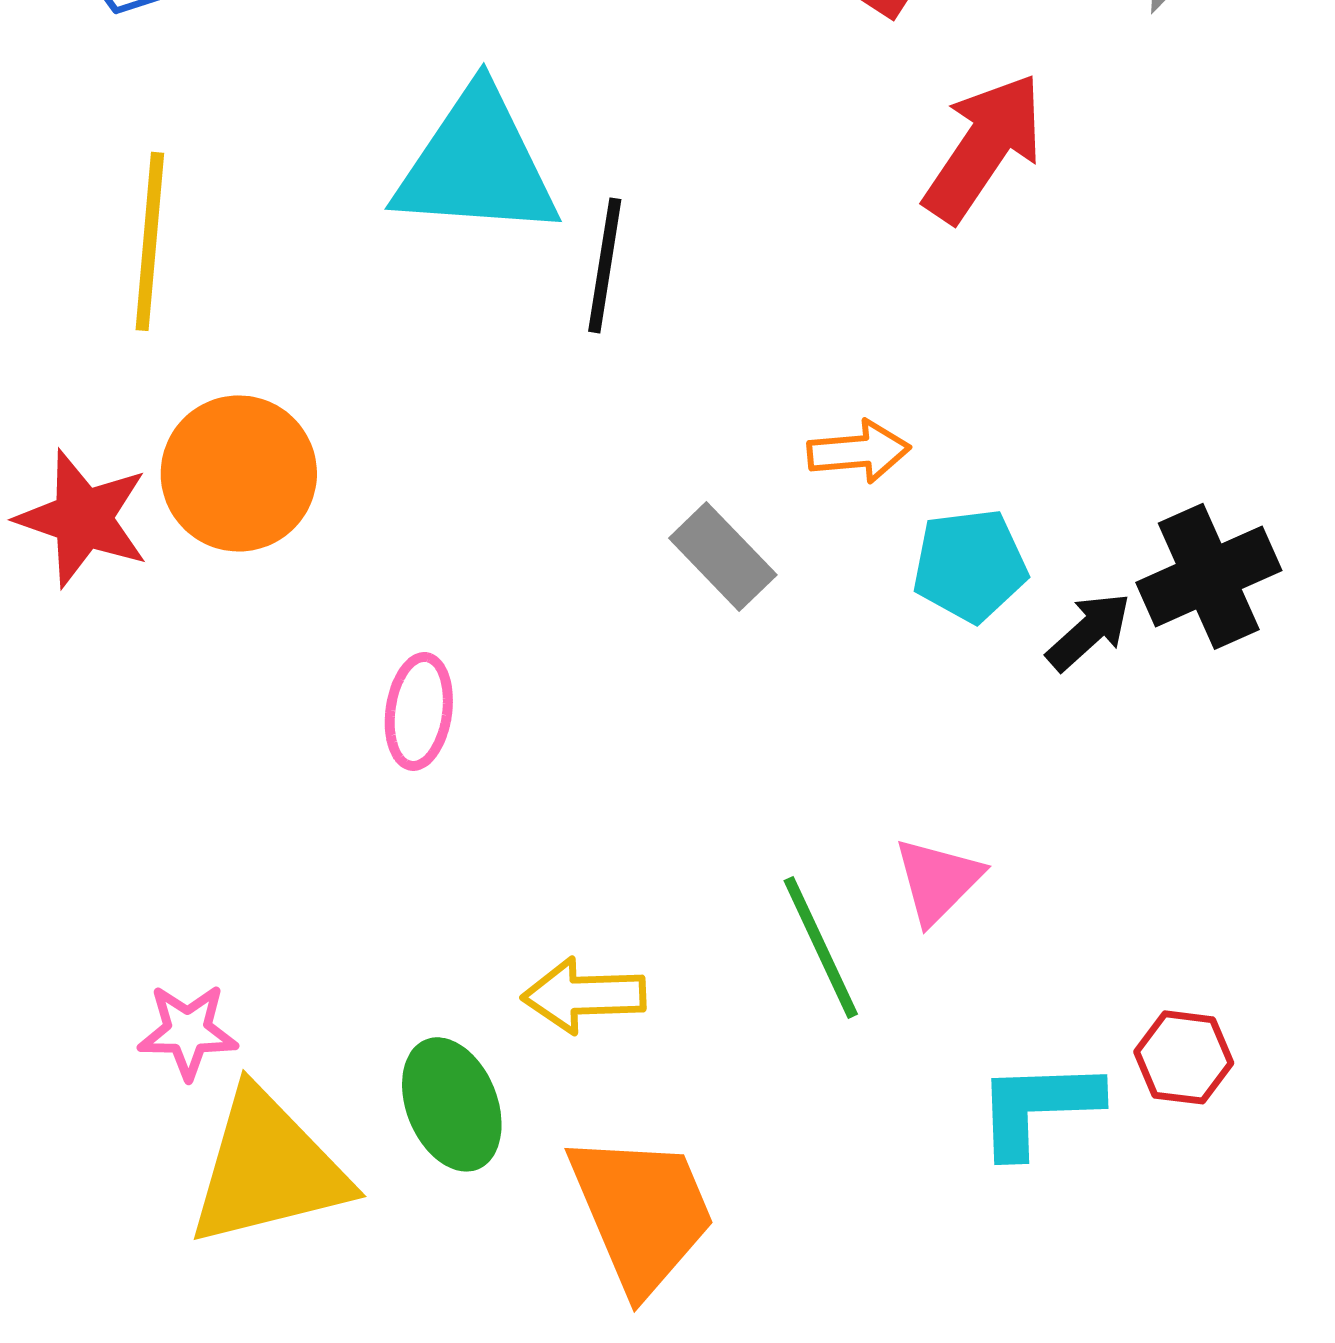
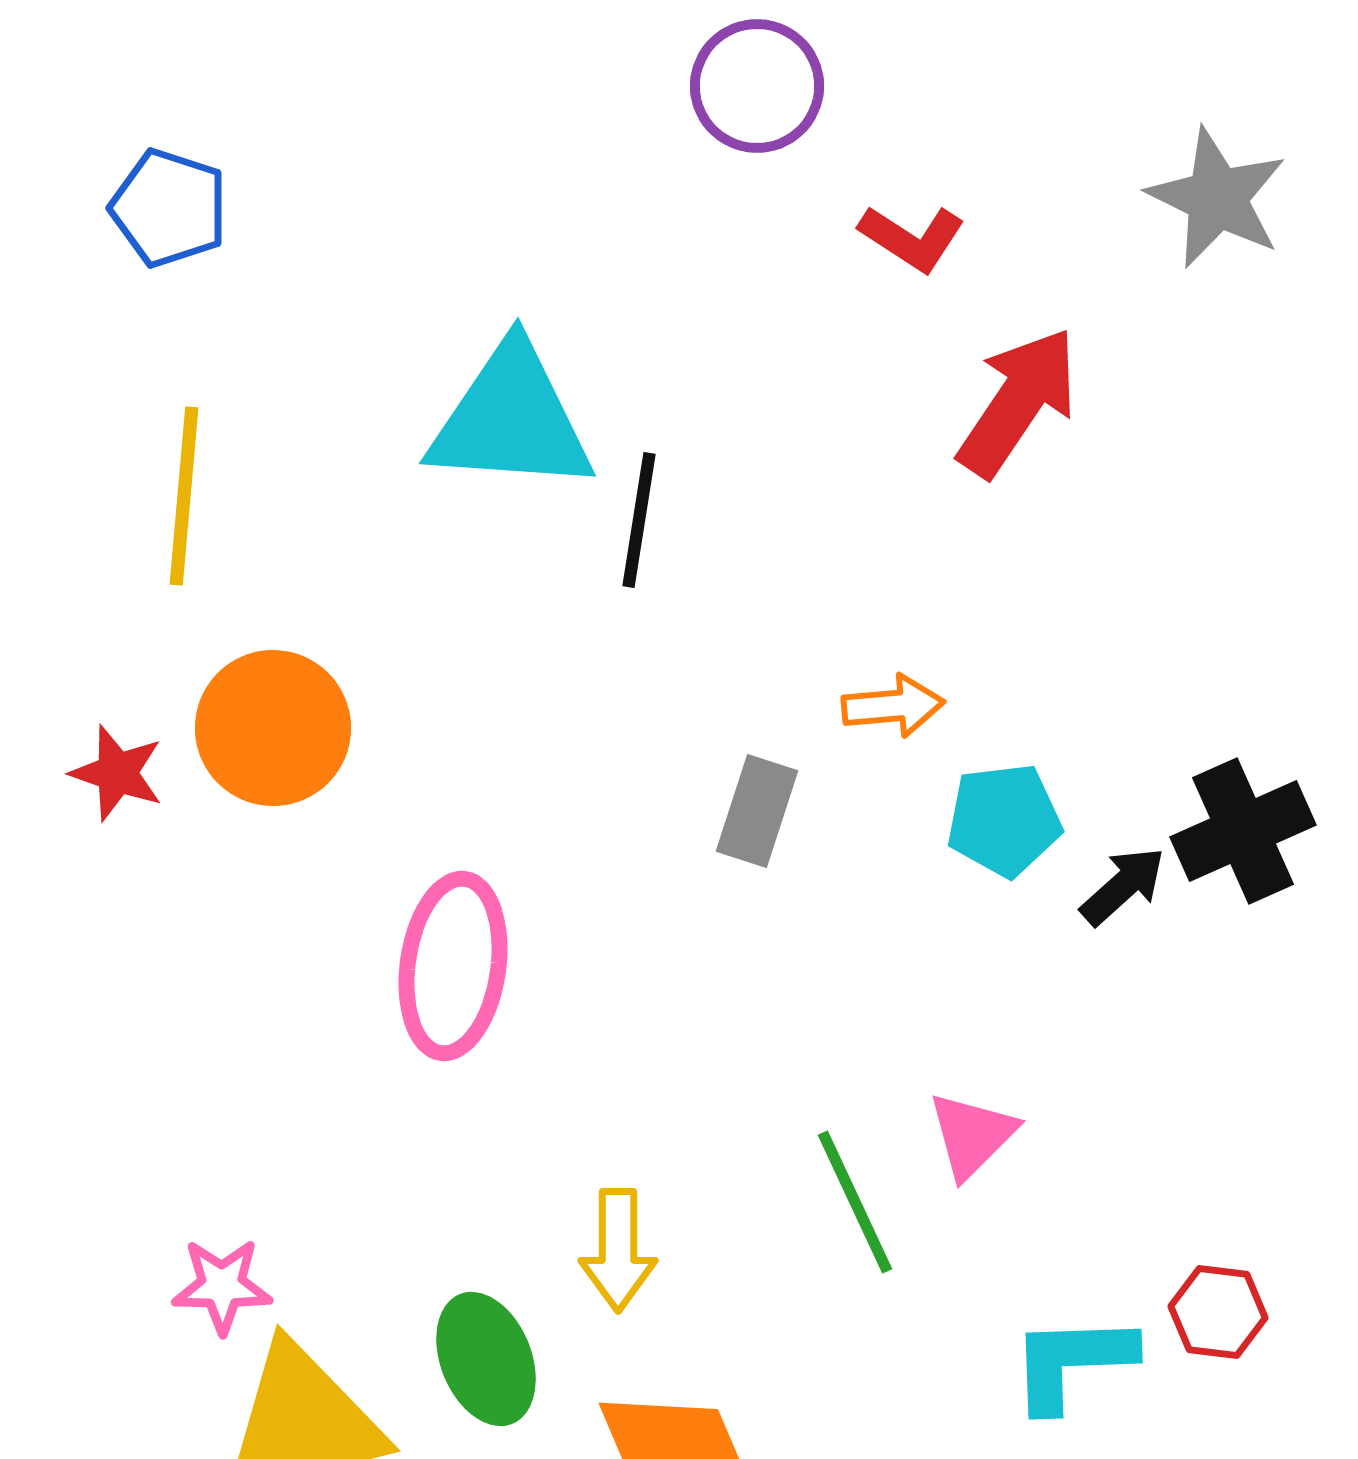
red star: (83, 518) -> (117, 773), size x0.7
gray rectangle: (723, 556) -> (757, 811), turned 62
pink ellipse: (419, 711) -> (453, 966), size x1.6
yellow arrow: (584, 995) -> (618, 1250), turned -88

